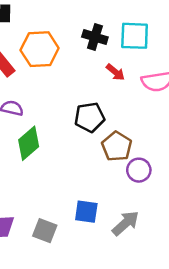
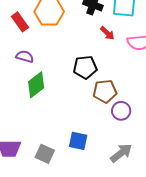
brown pentagon: (117, 146) -> (105, 91), turned 30
gray arrow: (125, 223) -> (121, 153), moved

